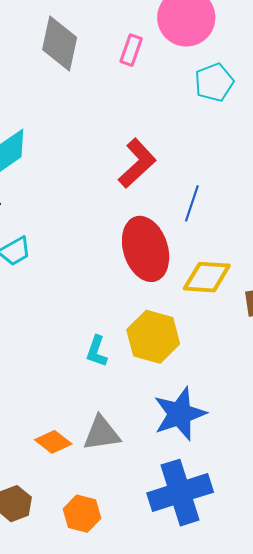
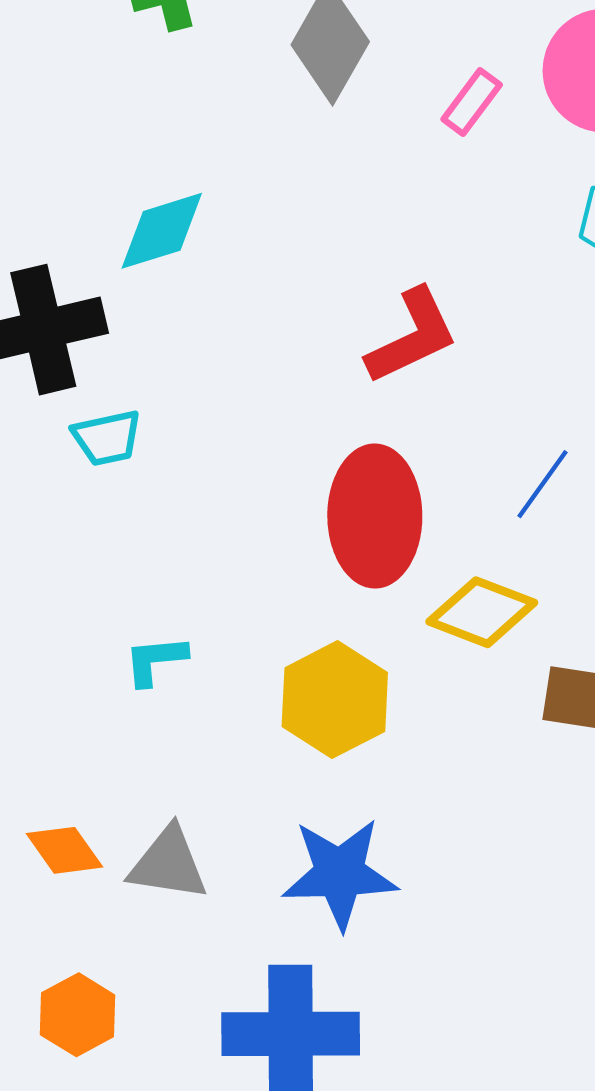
blue line: (192, 203) -> (543, 484), moved
cyan L-shape: (97, 351) -> (155, 660), moved, turned 48

